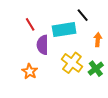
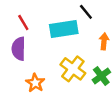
purple semicircle: (43, 45) -> (19, 49), moved
orange star: (30, 71) -> (35, 83), moved

